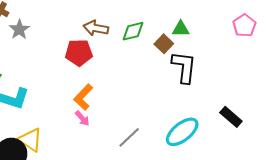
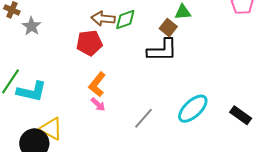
green diamond: (133, 31) -> (125, 20), moved
black L-shape: (184, 67) -> (162, 50), moved, turned 88
black rectangle: (231, 117) -> (241, 115), moved

